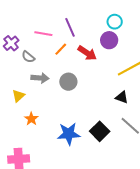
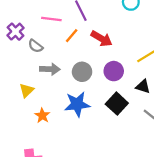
purple circle: (109, 40) -> (114, 71), moved
black square: (100, 131) -> (117, 104), moved
blue star: (69, 134) -> (77, 104), moved

